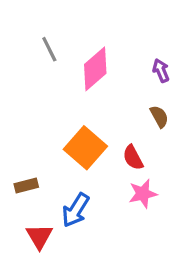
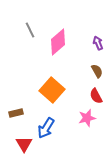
red semicircle: (133, 158) -> (96, 96), moved

